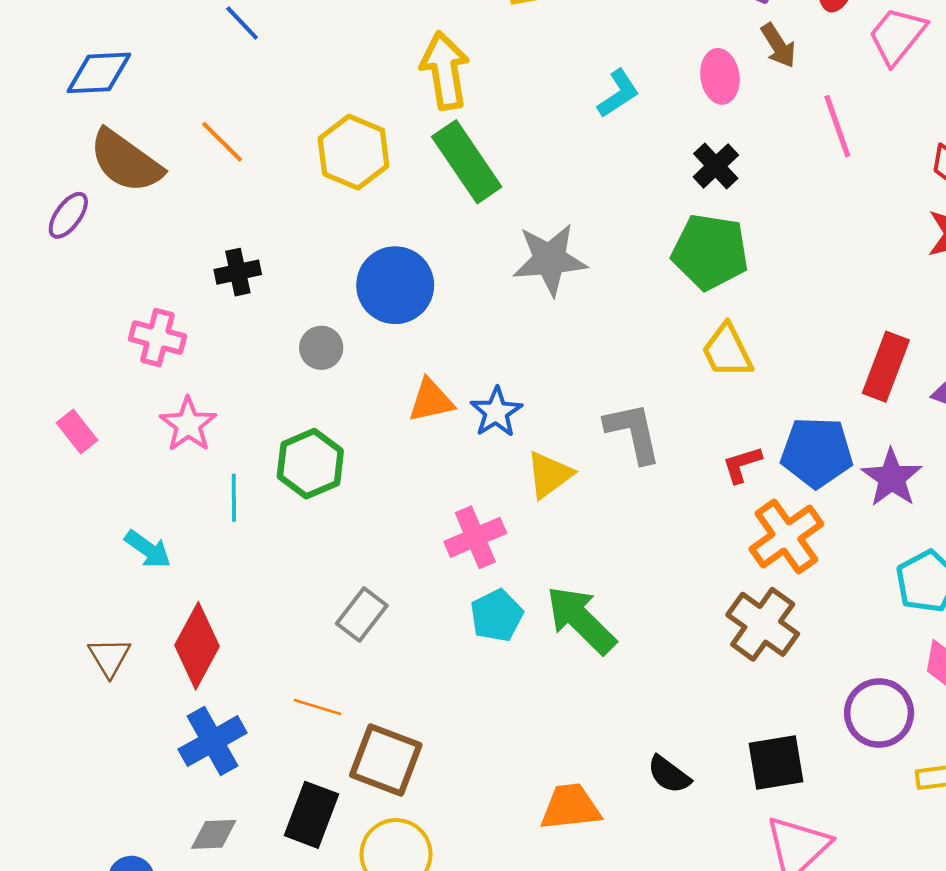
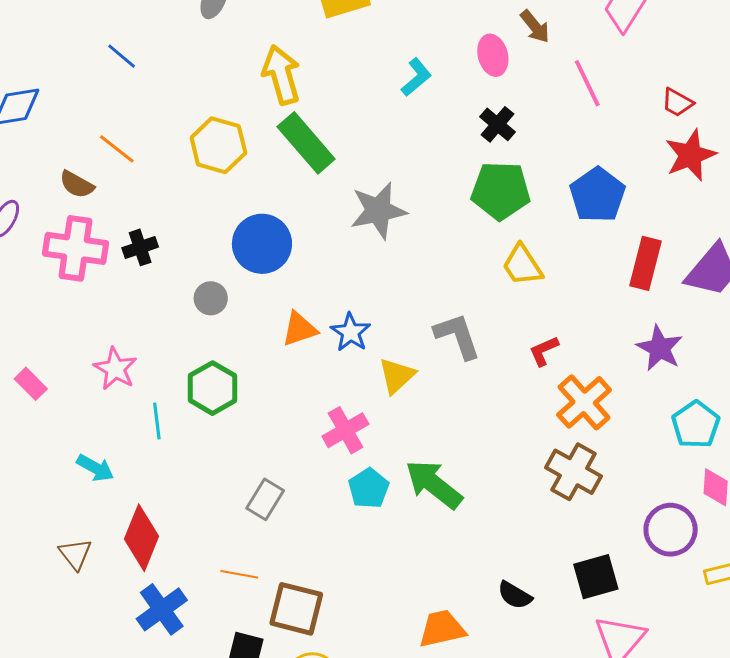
brown semicircle: (126, 161) -> (77, 184), moved, size x0.6
pink cross: (157, 338) -> (75, 248), moved, size x1.5
blue pentagon: (817, 452) -> (597, 195), moved, turned -30

